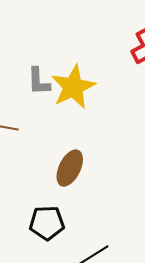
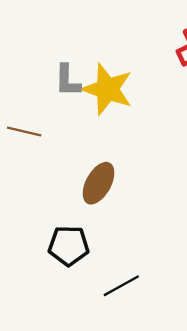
yellow star: (73, 87) -> (107, 89), turned -30

